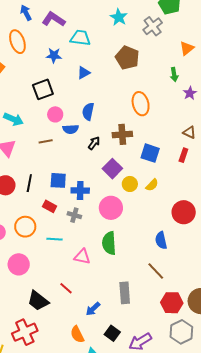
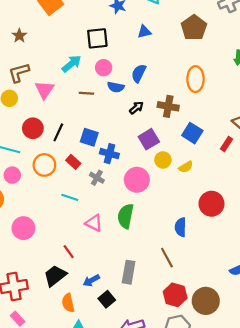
cyan arrow: (13, 119) -> (72, 64), moved, turned -78
orange circle: (25, 227) -> (44, 165), moved
pink circle: (19, 264) -> (23, 228), moved
black trapezoid: (38, 301) -> (55, 276), moved, turned 90
black square: (112, 333) -> (107, 299), moved

